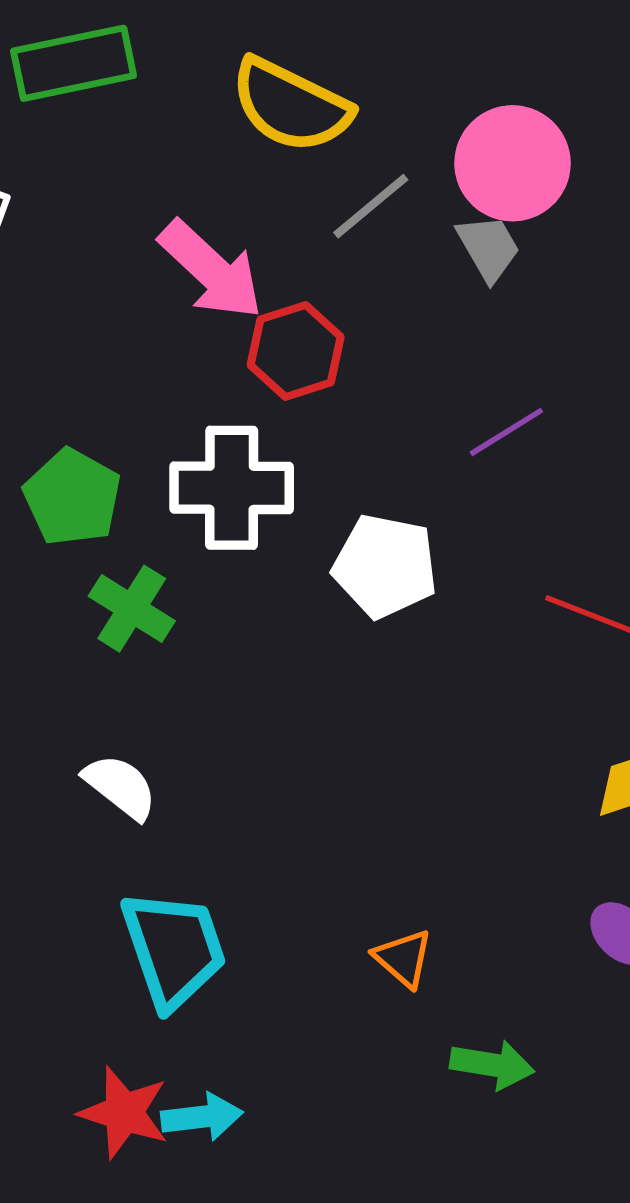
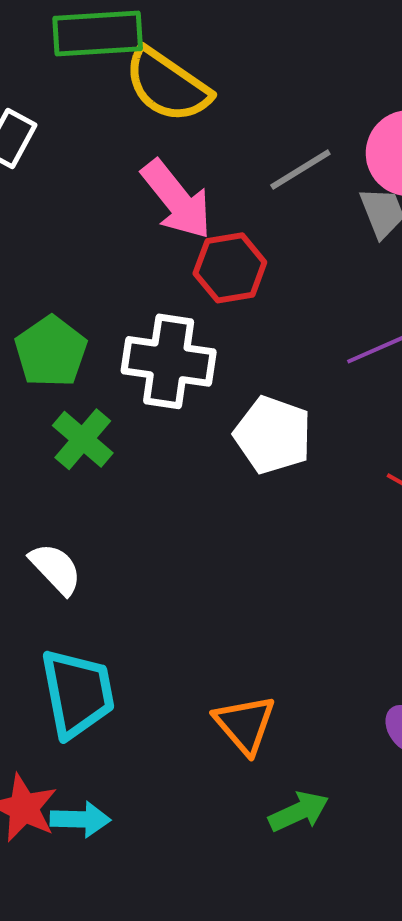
yellow semicircle: (291, 105) -> (167, 85), moved
orange triangle: (403, 958) -> (245, 724), size x1.4
green arrow: (492, 1065) -> (299, 812), turned -42

